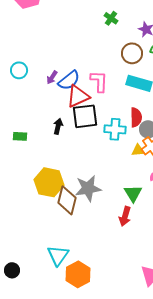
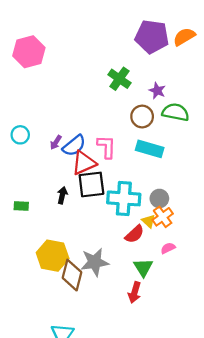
green cross: (111, 18) -> (119, 79), size x1.5
red semicircle: (136, 117) -> (135, 234), moved, turned 48
cyan cross: (115, 129) -> (124, 198), size x1.4
yellow triangle: (138, 150) -> (149, 221), turned 48

